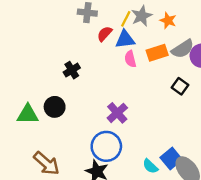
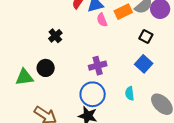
purple cross: (117, 113) -> (98, 66), turned 36
blue square: (171, 159) -> (144, 64), moved
cyan semicircle: (150, 166) -> (130, 93), moved, turned 48

